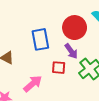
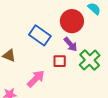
blue rectangle: (40, 39) -> (40, 35), turned -40

